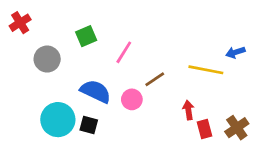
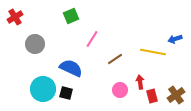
green square: (86, 36) -> (71, 16), moved
pink circle: (132, 99) -> (120, 90), moved

